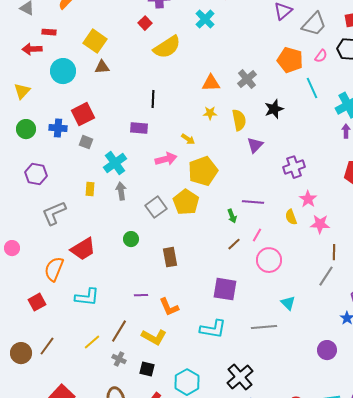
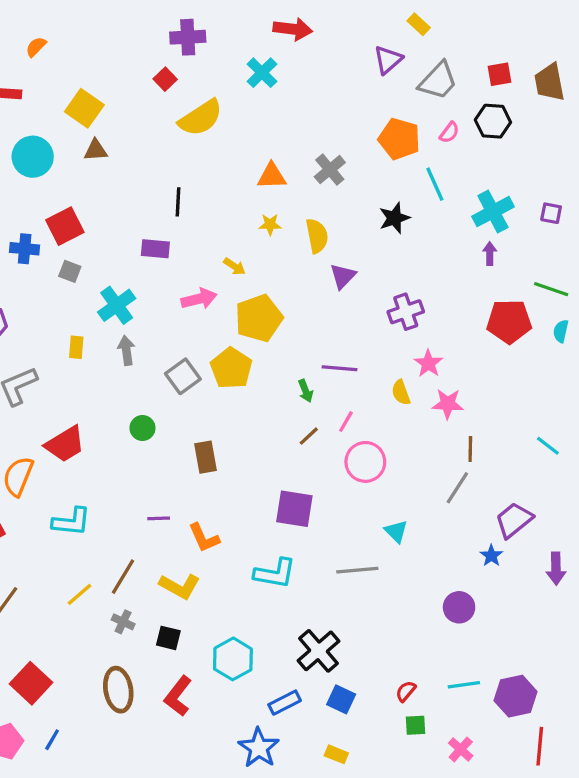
black star: (274, 109) -> (394, 218), moved

